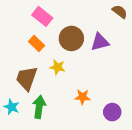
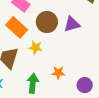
orange rectangle: (36, 44) -> (17, 27), size x1.5
green arrow: (39, 107) -> (33, 83), moved

